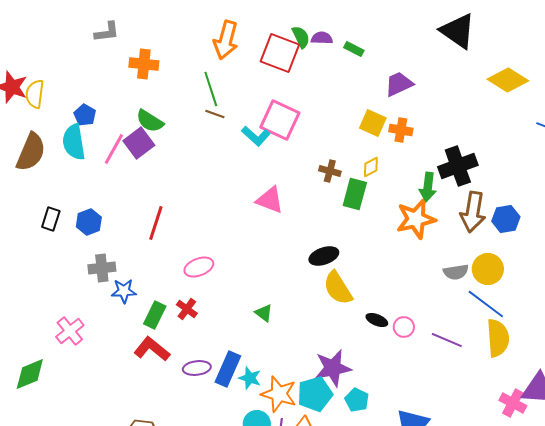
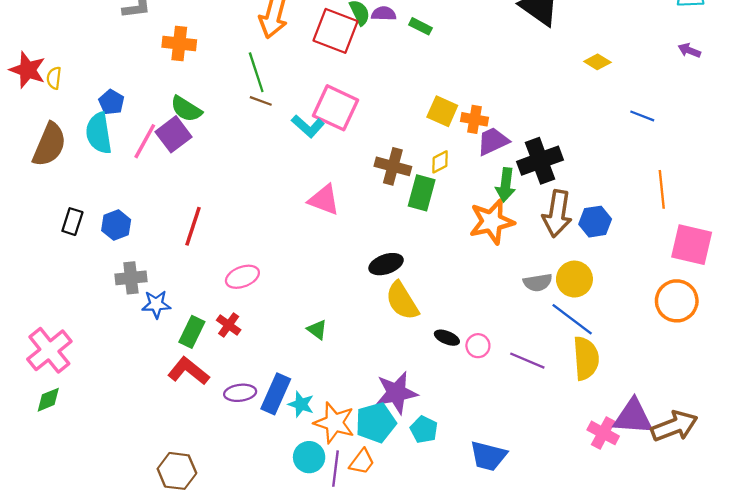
yellow diamond: (508, 80) -> (597, 62), size x0.6
purple trapezoid: (399, 84) -> (493, 141), moved
yellow semicircle: (35, 94) -> (54, 78), size x0.7
brown cross: (330, 171) -> (393, 166), size x1.4
pink cross: (70, 331) -> (49, 350), moved, size x1.4
green diamond: (30, 374) -> (48, 400), size x0.7

